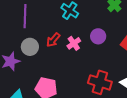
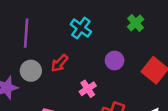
pink cross: (74, 43) -> (88, 89), moved

